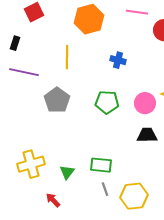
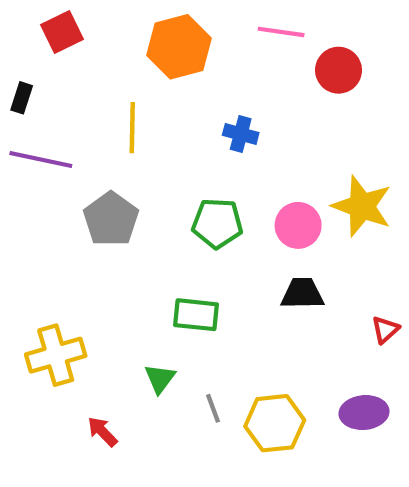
green rectangle: (101, 165) -> (196, 315), moved
green triangle: (67, 172) -> (160, 379), moved

